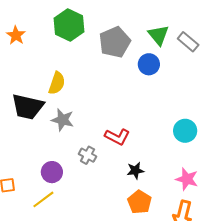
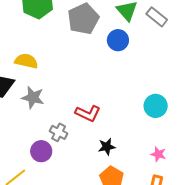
yellow semicircle: (57, 83) -> (26, 61), turned -95
purple circle: (52, 172) -> (41, 151), moved
pink star: (187, 179) -> (158, 154), size x0.7

